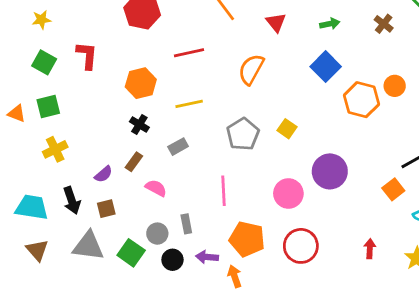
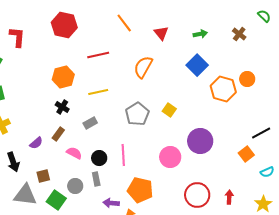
red L-shape: (87, 56) -> (17, 37), moved
brown square: (106, 209) -> (43, 176), moved
red circle: (301, 246) -> (197, 195), moved
black circle: (172, 260) -> (99, 158), moved

